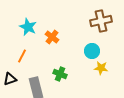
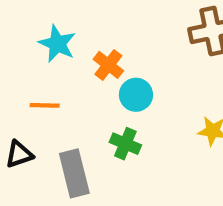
cyan circle: (92, 51) -> (136, 95), moved
orange line: (22, 56) -> (45, 105), turned 64

